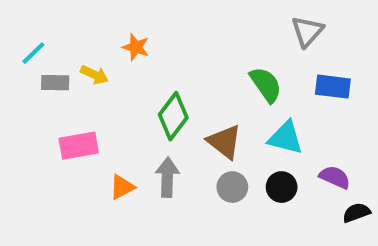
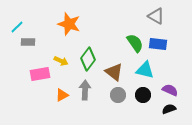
gray triangle: (307, 31) -> (156, 16), turned -42
orange star: (136, 47) -> (69, 24), size x1.6
yellow arrow: (94, 75) -> (61, 61), moved
blue rectangle: (333, 87) -> (158, 44), moved
black semicircle: (356, 213) -> (169, 109), moved

